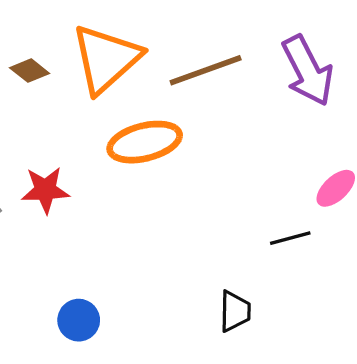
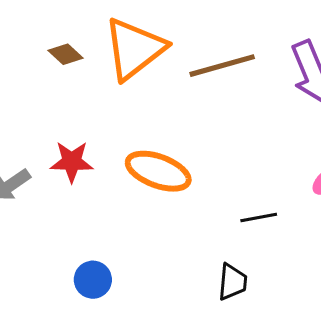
orange ellipse: (145, 142) -> (158, 171), moved, turned 30
black line: (290, 238) -> (259, 217), moved

